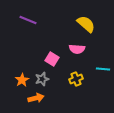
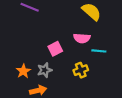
pink square: (52, 59) -> (55, 49), turned 32
cyan line: (103, 69) -> (99, 51), moved

